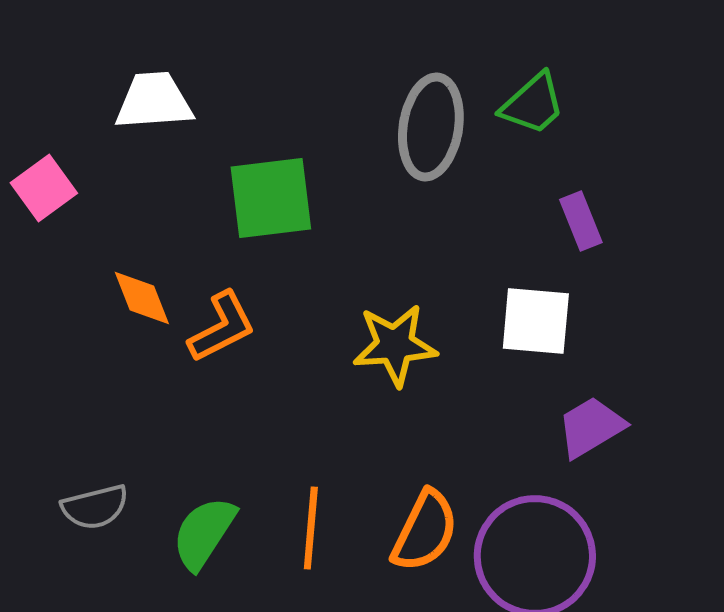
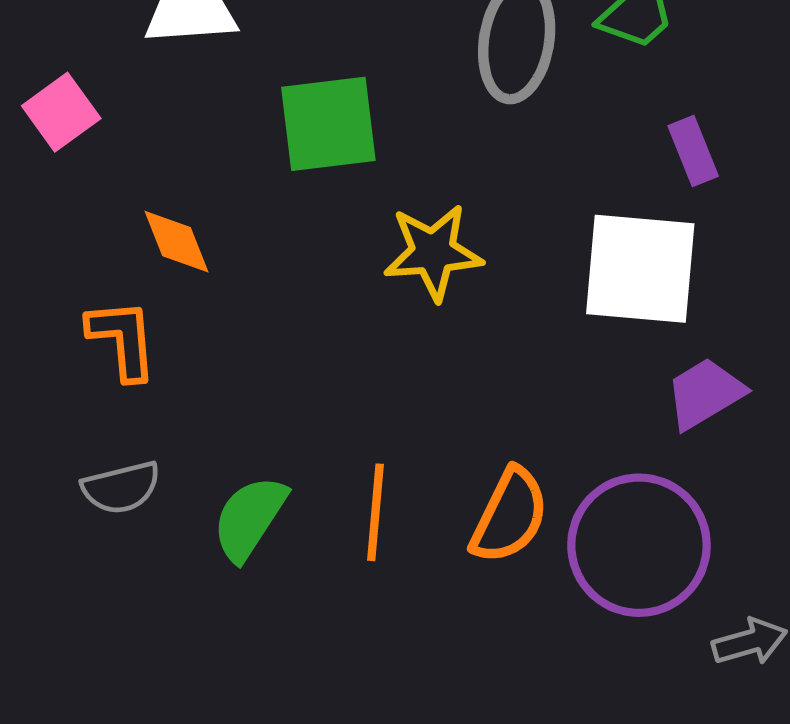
white square: (536, 321) -> (640, 269), size x1.4
orange L-shape: (222, 327) -> (122, 339), moved, turned -68
yellow star: (395, 345) -> (433, 252), moved

